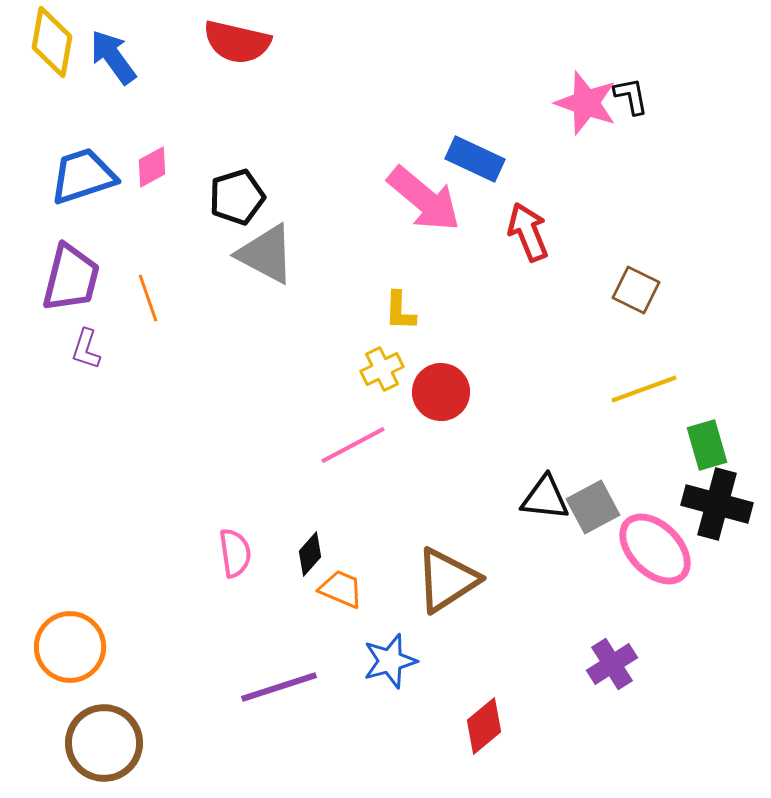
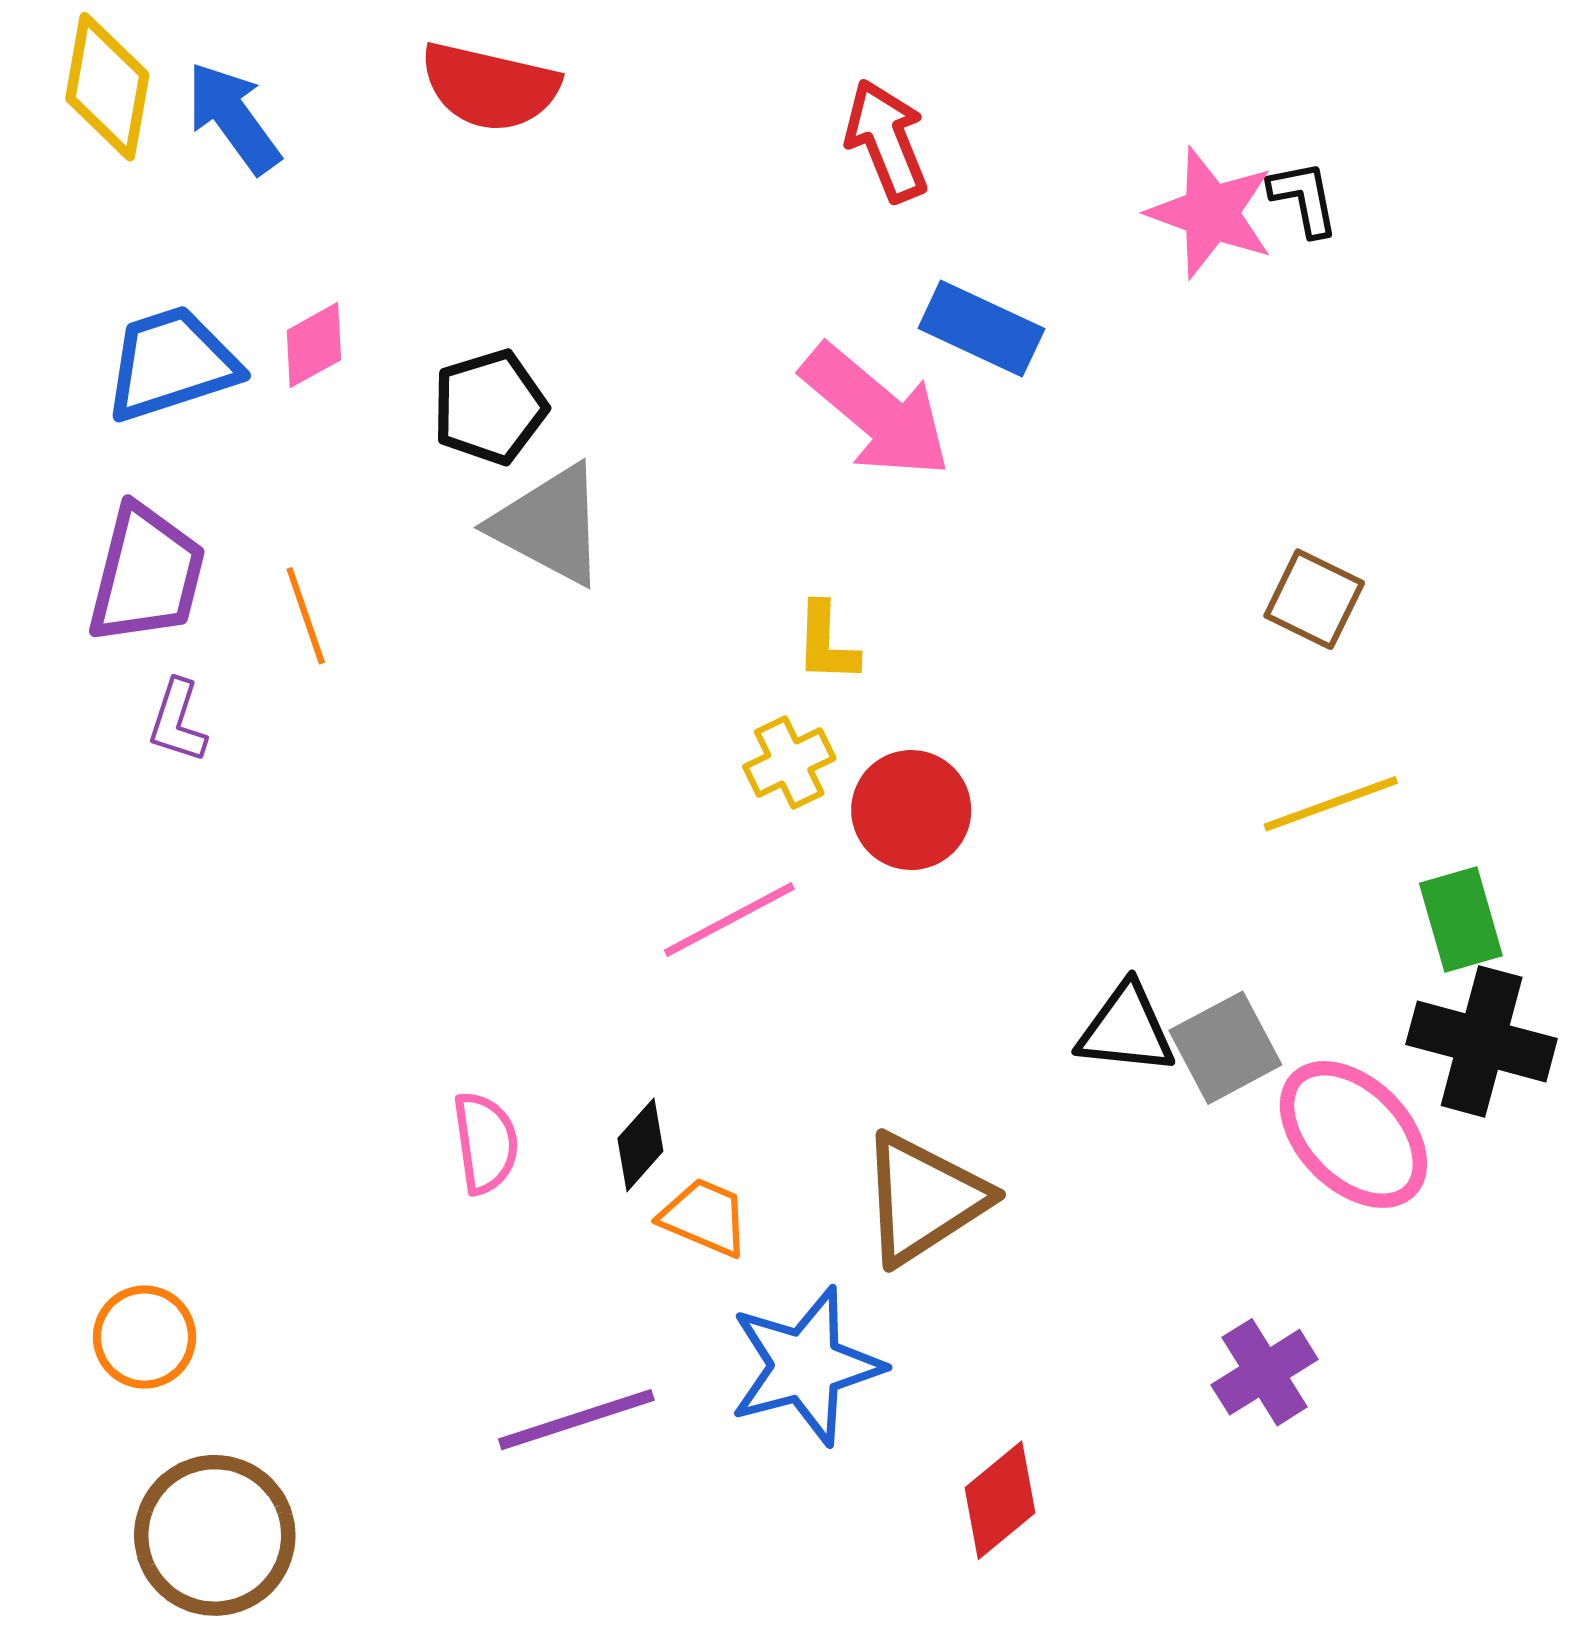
red arrow: (528, 232) -> (886, 140), moved
orange circle: (70, 647) -> (144, 1337), size x0.7
blue star: (390, 661) -> (806, 1366), size x1.4

